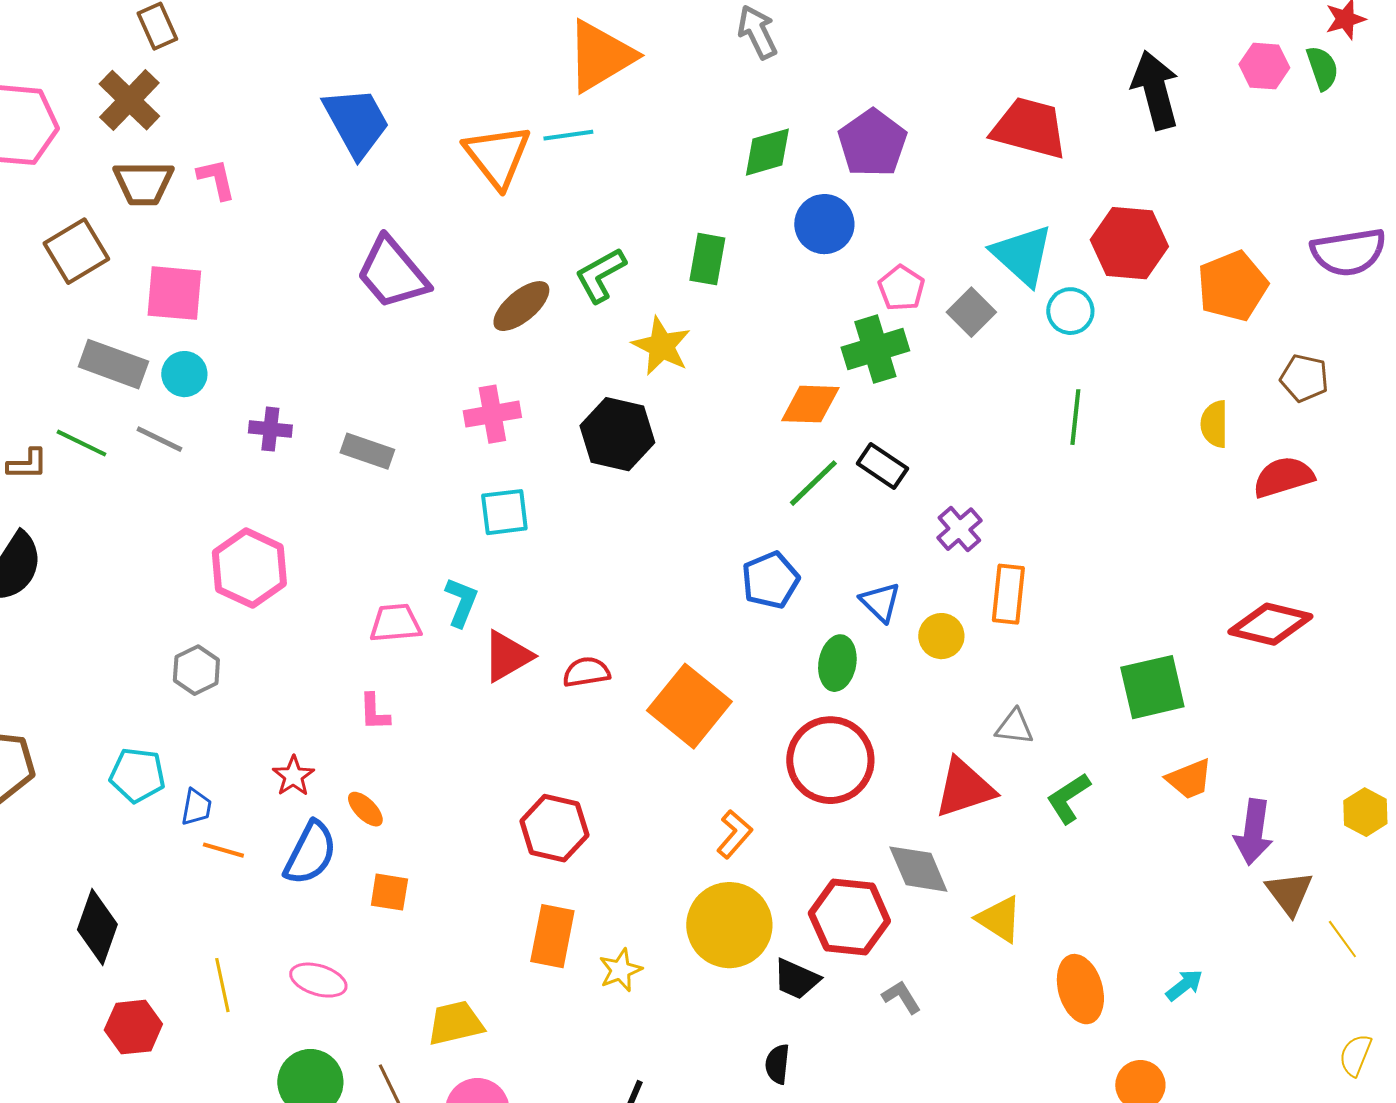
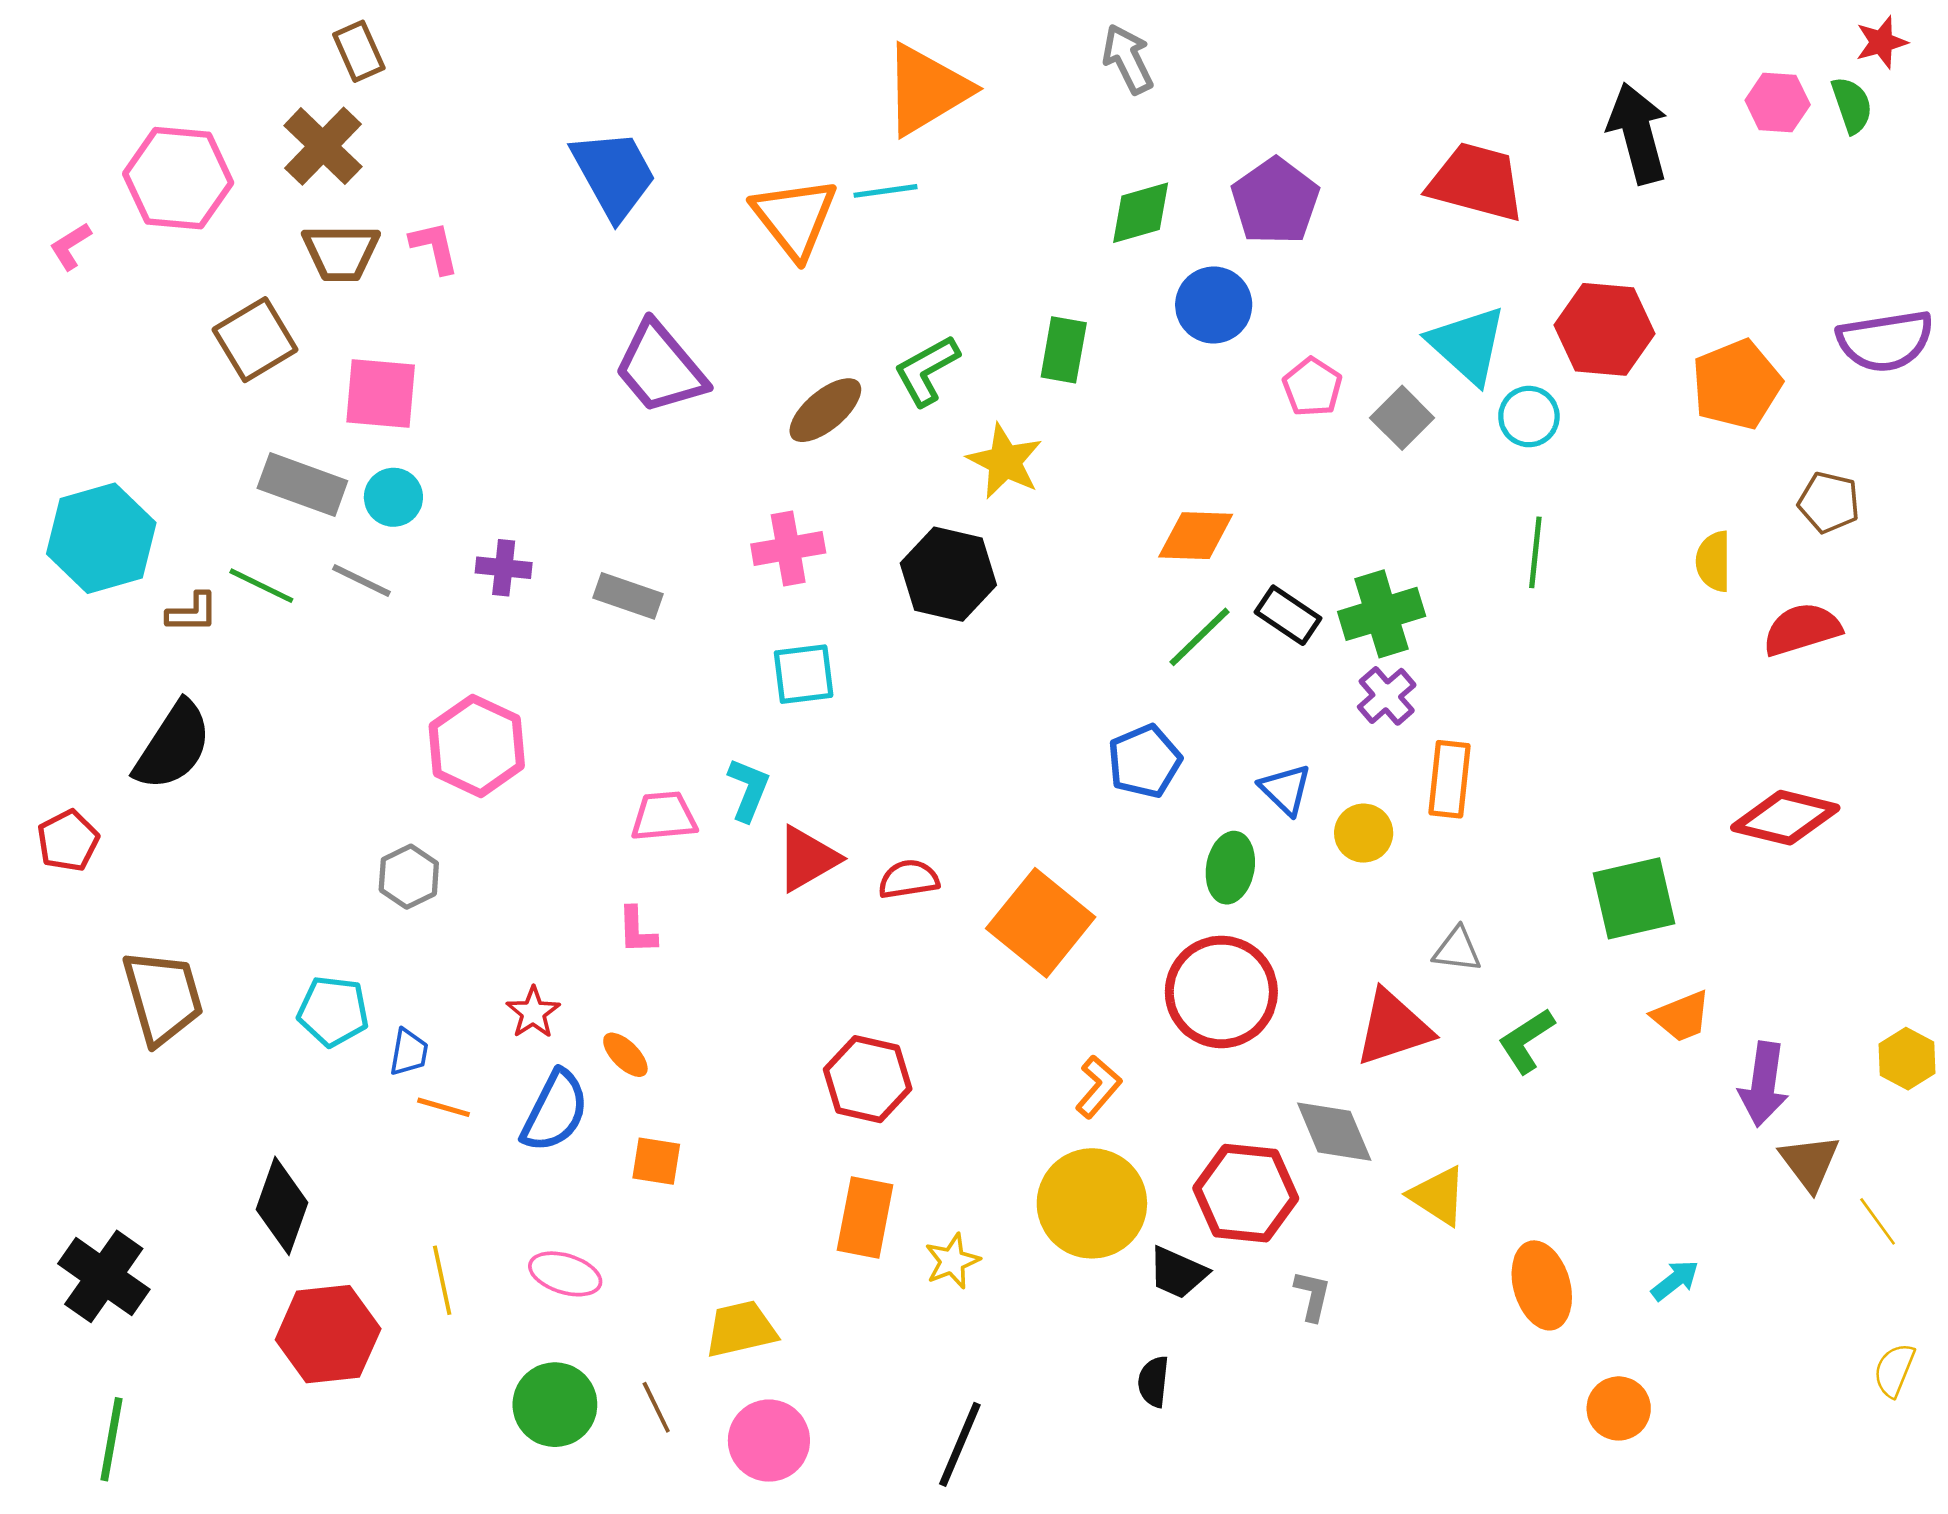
green cross: (875, 349) -> (1382, 614), moved
gray L-shape: (901, 997) -> (1312, 1296), turned 45
red hexagon: (133, 1027) -> (328, 1334), size x1.4

